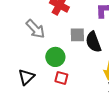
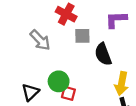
gray square: (77, 35) -> (82, 36), moved
green circle: (55, 57) -> (59, 81), moved

